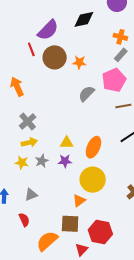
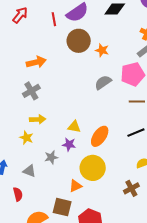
red line: (31, 49) -> (54, 19), moved
orange arrow: (17, 87) -> (36, 62), turned 90
gray cross: (28, 121) -> (31, 91), moved
gray star: (42, 161) -> (51, 157), moved
gray triangle: (31, 195) -> (29, 171), turned 32

